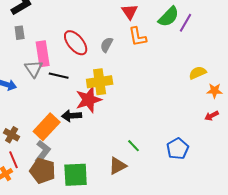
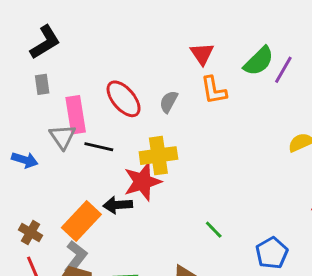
green line: (134, 146) -> (214, 230), moved

